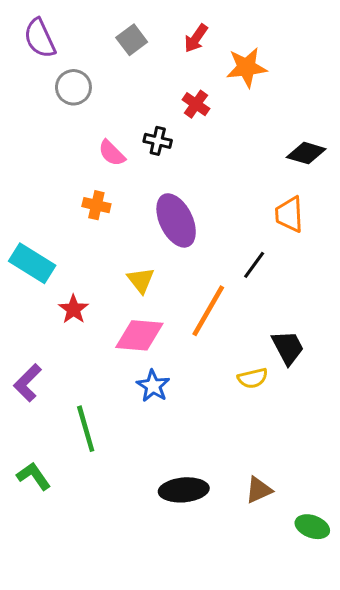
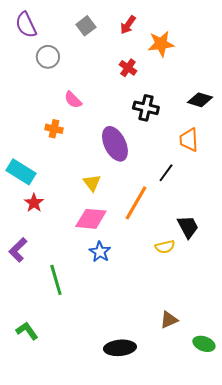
black cross: (158, 141) -> (146, 108), moved, size x1.4
orange cross: (96, 205) -> (54, 129), moved
red star: (73, 309) -> (34, 203), moved
green L-shape: (34, 476) -> (27, 331), moved
black ellipse: (184, 490) -> (120, 348), moved

